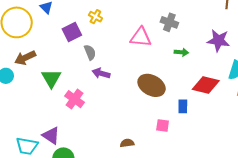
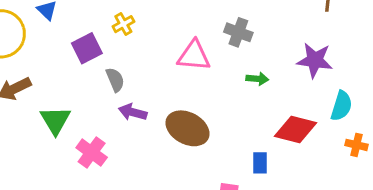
yellow cross: (95, 17) -> (123, 24), turned 32
brown ellipse: (152, 85) -> (188, 128), moved

